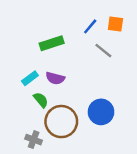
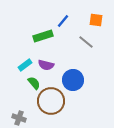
blue line: (90, 26) -> (63, 21), moved
blue circle: (101, 112) -> (73, 80), moved
gray cross: (34, 140) -> (19, 118), moved

